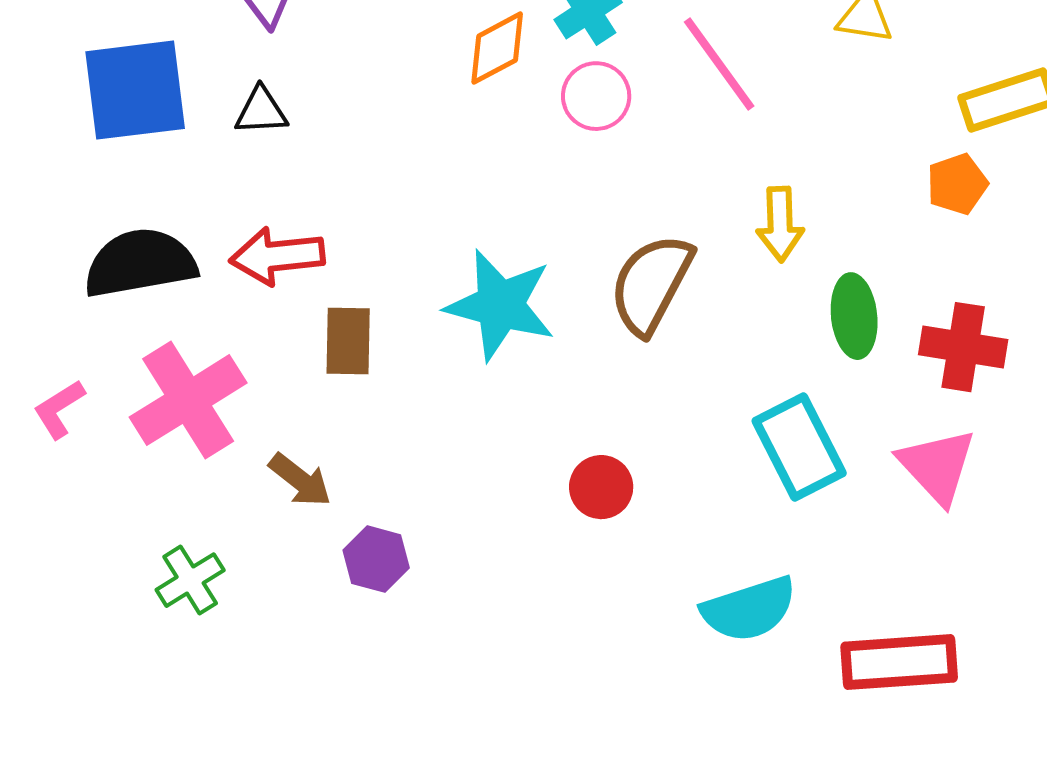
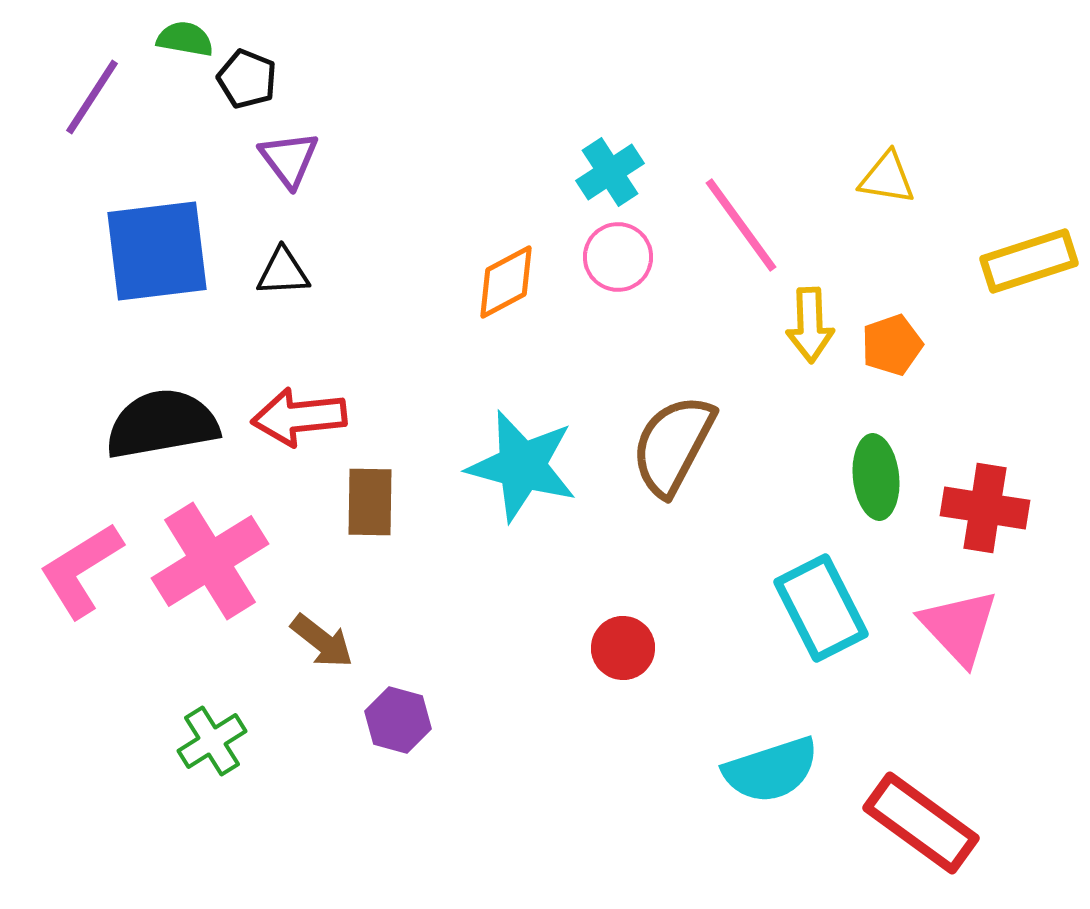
orange diamond: (497, 48) -> (506, 282), moved
orange pentagon: (957, 184) -> (892, 345), moved
yellow arrow: (780, 224) -> (810, 325), moved
pink L-shape: (59, 409) -> (81, 570), size x1.6
red rectangle: (899, 662) -> (921, 823), turned 40

